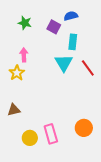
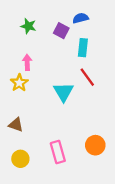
cyan triangle: (64, 63) -> (64, 92), moved
red line: (88, 68) -> (87, 77), moved
brown triangle: (14, 110) -> (16, 125), turned 32
yellow circle: (30, 138) -> (20, 159), moved

